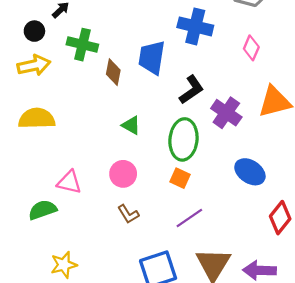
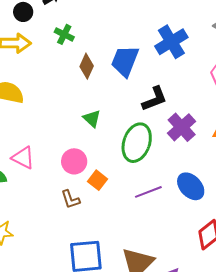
blue cross: (195, 26) -> (171, 42), turned 32
green cross: (82, 45) -> (64, 34), size x0.7
orange square: (180, 178) -> (98, 180), moved
purple line: (189, 218) -> (148, 192), moved

